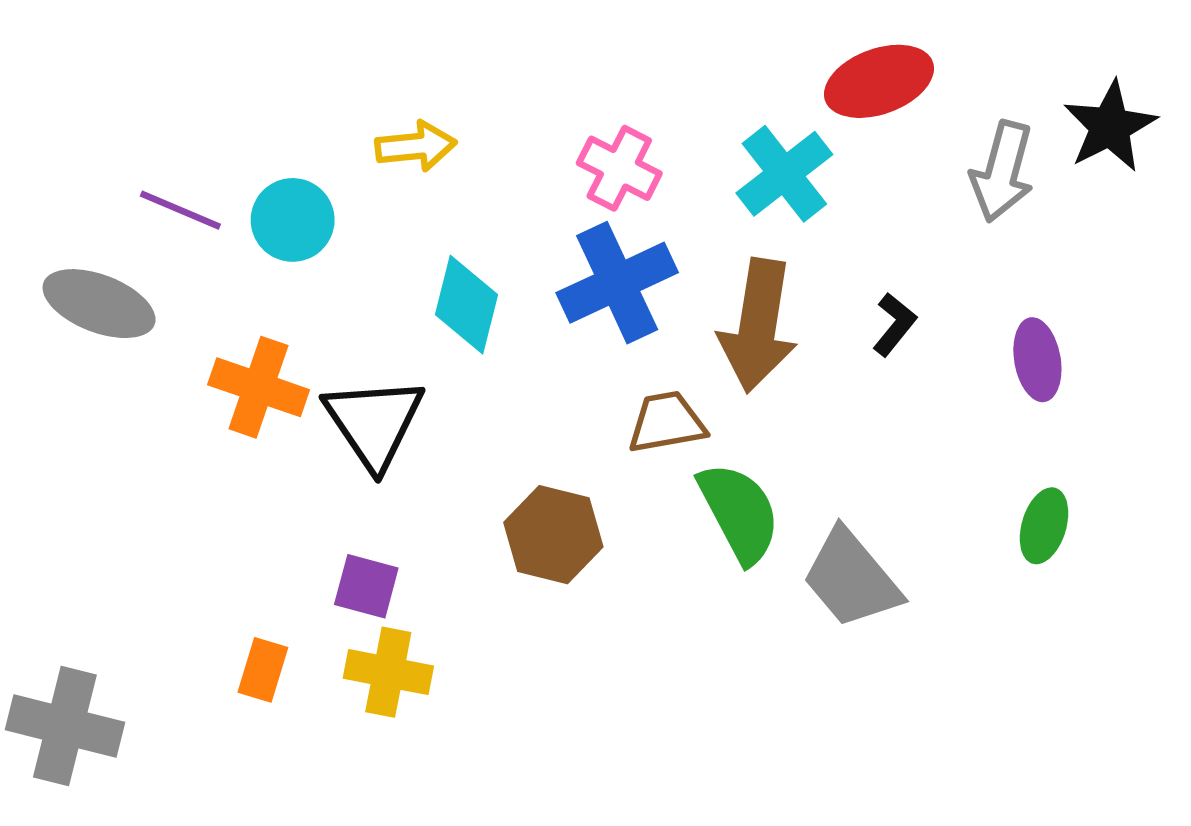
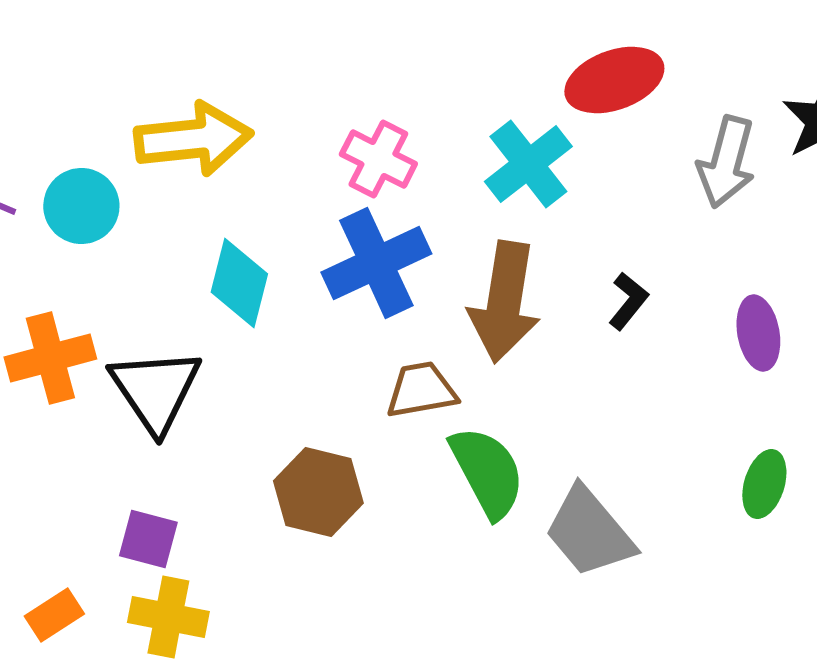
yellow arrow: (416, 146) -> (193, 139), size x1.6
orange cross: (259, 387) -> (50, 358), turned -34
orange rectangle: (263, 670) -> (54, 615), turned 40

